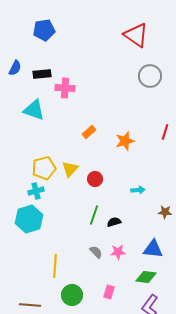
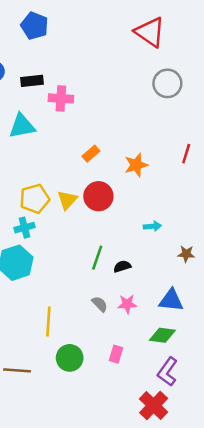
blue pentagon: (44, 30) -> (35, 26), turned 30
cyan triangle: (34, 110) -> (22, 126), turned -30
red circle: (95, 179) -> (98, 196), moved, size x1.5

